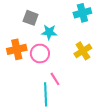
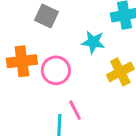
cyan star: (49, 32) -> (93, 42), moved

